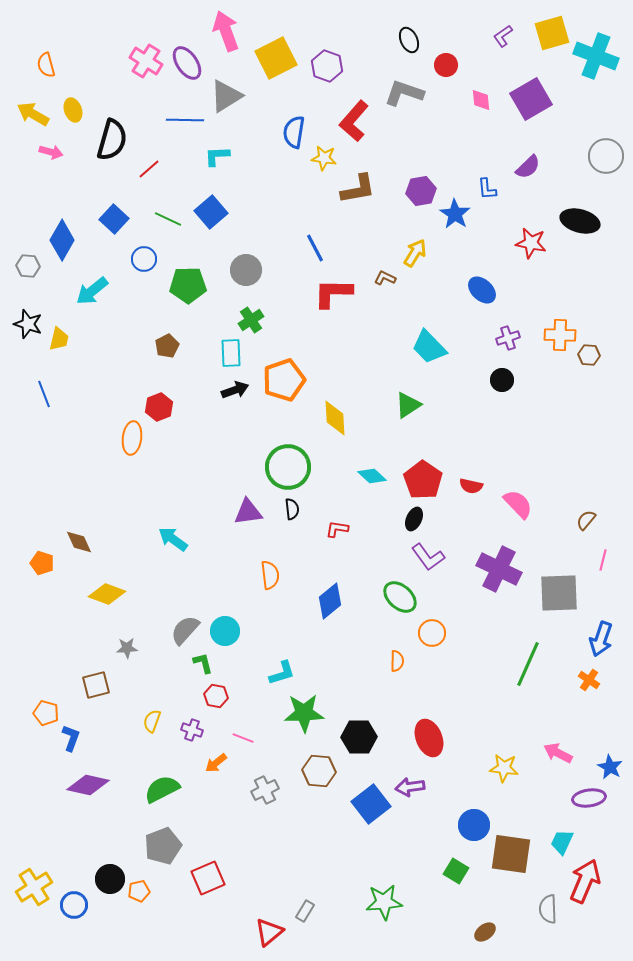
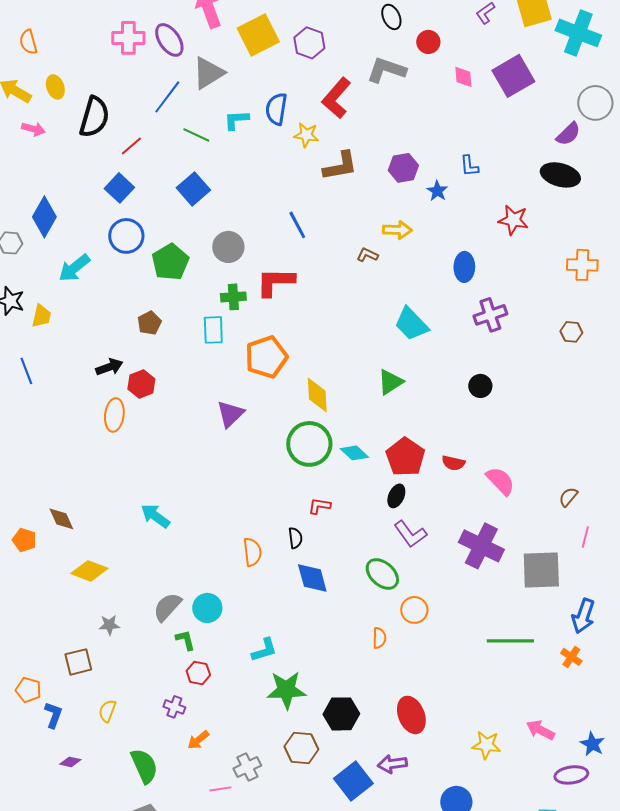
pink cross: (146, 61) -> (128, 38), turned -32
blue line: (185, 120) -> (167, 97), turned -54
cyan L-shape: (217, 156) -> (236, 120), moved
gray circle: (606, 156) -> (595, 103), moved
purple semicircle: (528, 167) -> (568, 134), moved
blue star: (455, 214) -> (437, 191), size x0.7
blue square: (114, 219) -> (119, 188), moved
green line: (168, 219) -> (196, 135), moved
black ellipse: (580, 221) -> (560, 175), moved
yellow arrow: (415, 253) -> (397, 230), turned 60
blue circle: (144, 259) -> (126, 236), size x1.4
green pentagon: (188, 285) -> (170, 262), turned -30
blue ellipse: (482, 290) -> (464, 267), turned 48
red L-shape: (333, 293) -> (275, 282), moved
green cross: (251, 320) -> (233, 297), turned 30
orange cross: (560, 335) -> (582, 265), moved
purple cross: (508, 338) -> (490, 315), size x1.4
black circle: (502, 380) -> (480, 386), moved
black arrow: (235, 390) -> (109, 367), moved
green circle: (288, 467) -> (309, 444), moved
black semicircle: (292, 509) -> (295, 538), moved
purple triangle: (248, 512) -> (230, 414), moved, turned -36
blue diamond: (330, 601) -> (312, 578), turned -66
green line: (528, 664) -> (510, 641), turned 66
yellow semicircle: (152, 721) -> (107, 711), moved
pink line: (243, 738) -> (220, 789), moved, turned -30
purple diamond: (88, 785) -> (70, 762), size x0.5
green semicircle: (162, 789) -> (144, 766), turned 93

